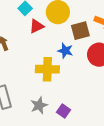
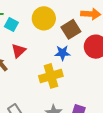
red triangle: (37, 26) -> (19, 51), moved

